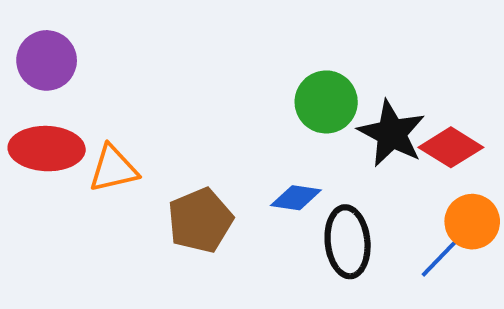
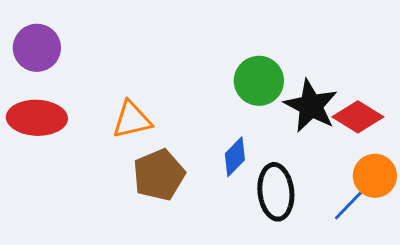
orange triangle: (113, 169) -> (132, 120), moved
blue diamond: (296, 198) -> (235, 157), turned -54

